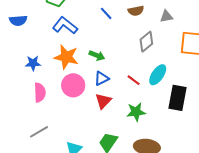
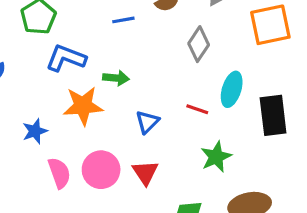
blue line: (106, 13) -> (123, 20), turned -40
green arrow: (97, 56) -> (116, 78), moved
pink circle: (73, 85) -> (101, 170), moved
red triangle: (103, 101) -> (145, 173), moved

